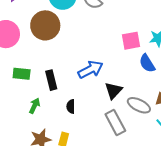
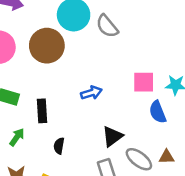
blue arrow: (90, 70) -> (91, 93), moved, size x0.7

